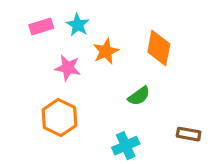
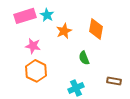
pink rectangle: (41, 26) -> (25, 16), size x1.5
pink star: (68, 68) -> (33, 46), moved
green semicircle: (139, 96) -> (84, 58), turned 104

